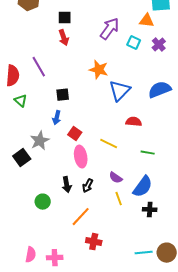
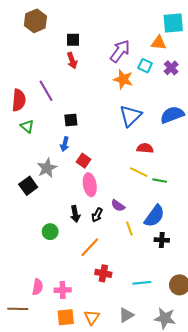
orange star: (99, 70) -> (123, 79), moved
yellow line: (109, 144) -> (139, 172), moved
purple semicircle: (116, 178) -> (118, 206), moved
cyan line: (144, 253) -> (142, 283), moved

